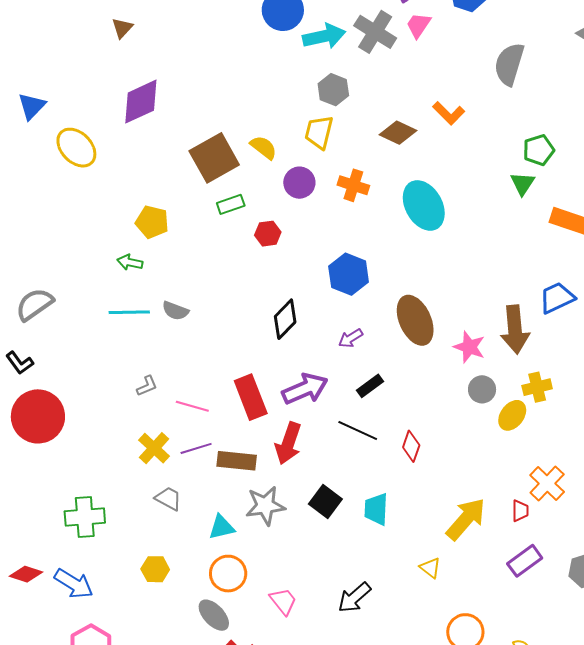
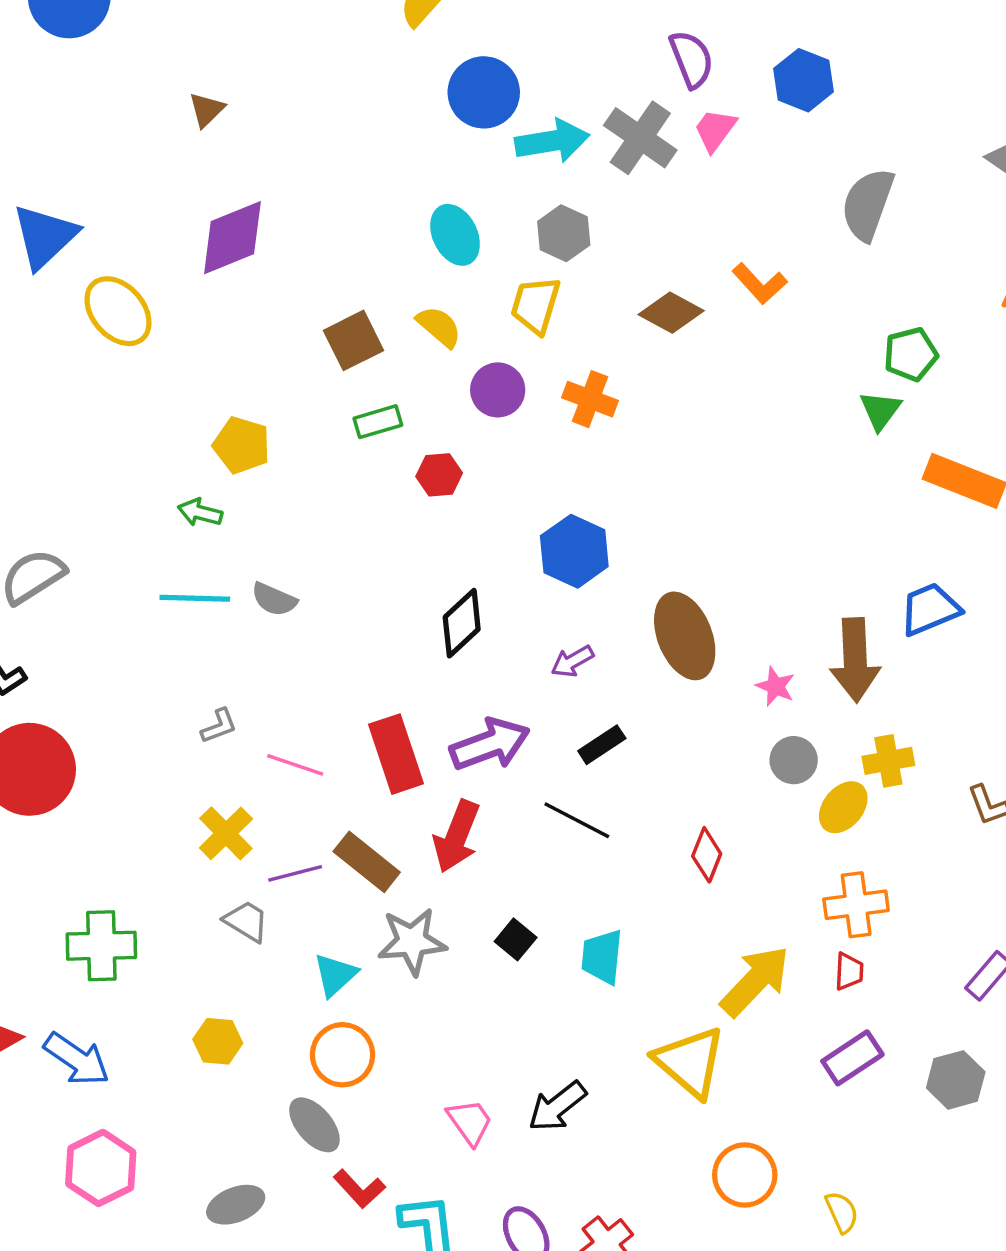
blue triangle: (32, 106) -> (45, 236), size x1.4
brown square: (214, 158) -> (353, 340), size x0.7
cyan ellipse: (424, 205) -> (455, 235), moved, size x0.7
pink star: (469, 347) -> (775, 686), size x0.7
red diamond: (411, 446) -> (707, 855), moved
purple line: (196, 448) -> (295, 873), moved
brown rectangle: (237, 461) -> (367, 862), turned 30
orange cross: (547, 483) -> (856, 905), moved, turned 36
black square: (325, 502) -> (516, 939), size x0.7
cyan triangle: (222, 527) -> (335, 975), turned -32
yellow triangle: (430, 568) -> (690, 1062), size x2.0
pink trapezoid: (283, 601) -> (470, 1122), moved

